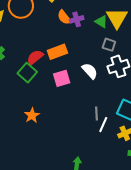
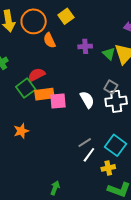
orange semicircle: (64, 17) -> (49, 40), moved
gray square: (109, 45) -> (111, 87), moved
orange rectangle: (57, 52) -> (44, 94), moved
gray line: (96, 113) -> (85, 143), turned 48

